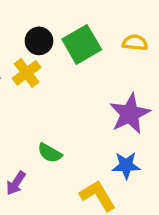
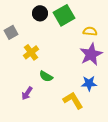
yellow semicircle: (135, 43) -> (90, 31), moved
yellow cross: (27, 73) -> (31, 52), moved

